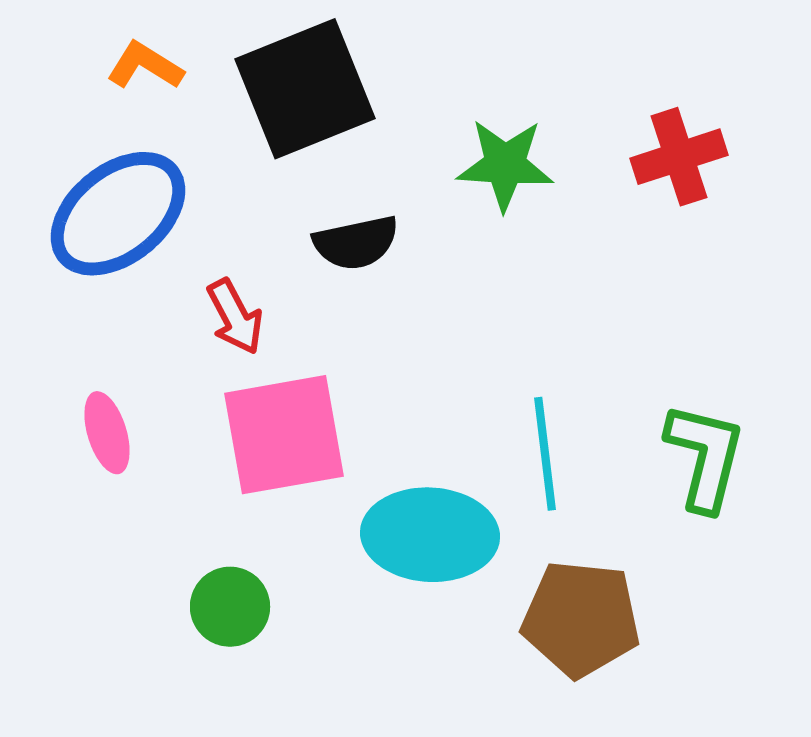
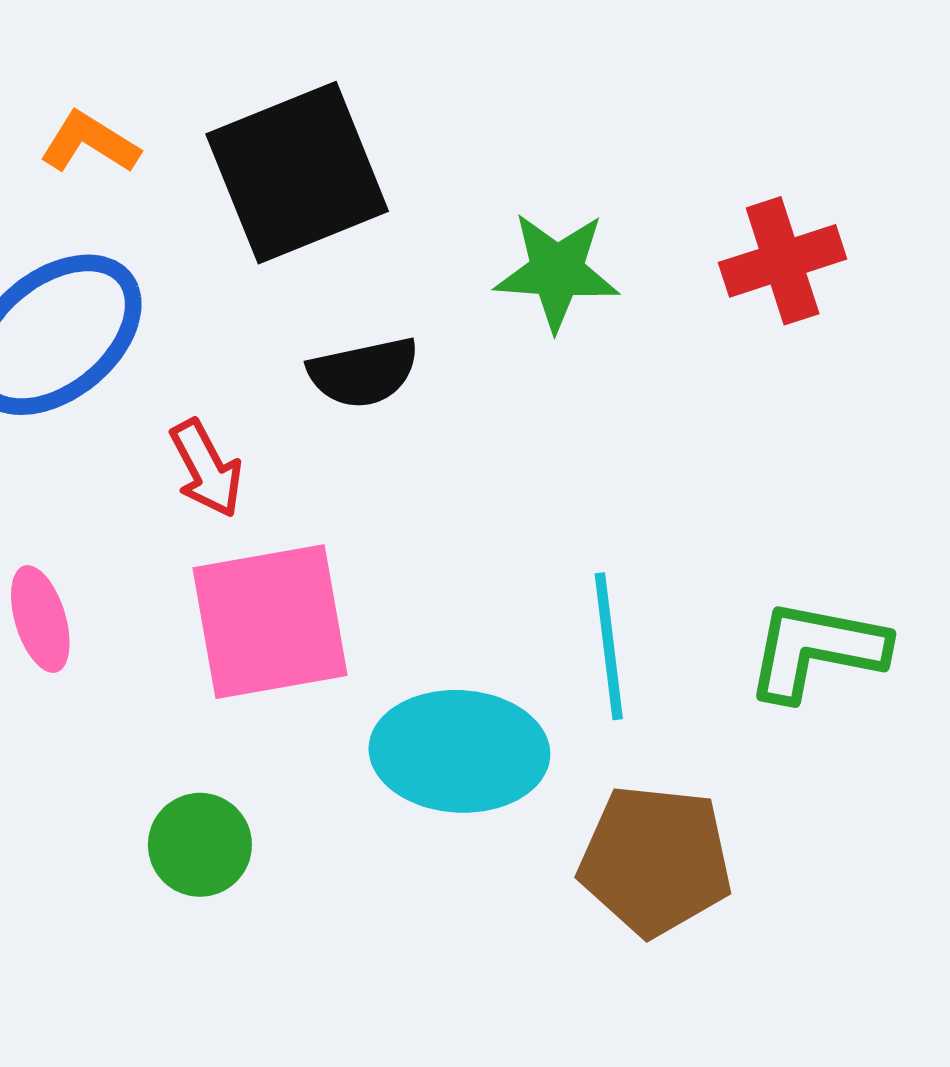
green L-shape: (705, 457) -> (816, 650), turned -93

